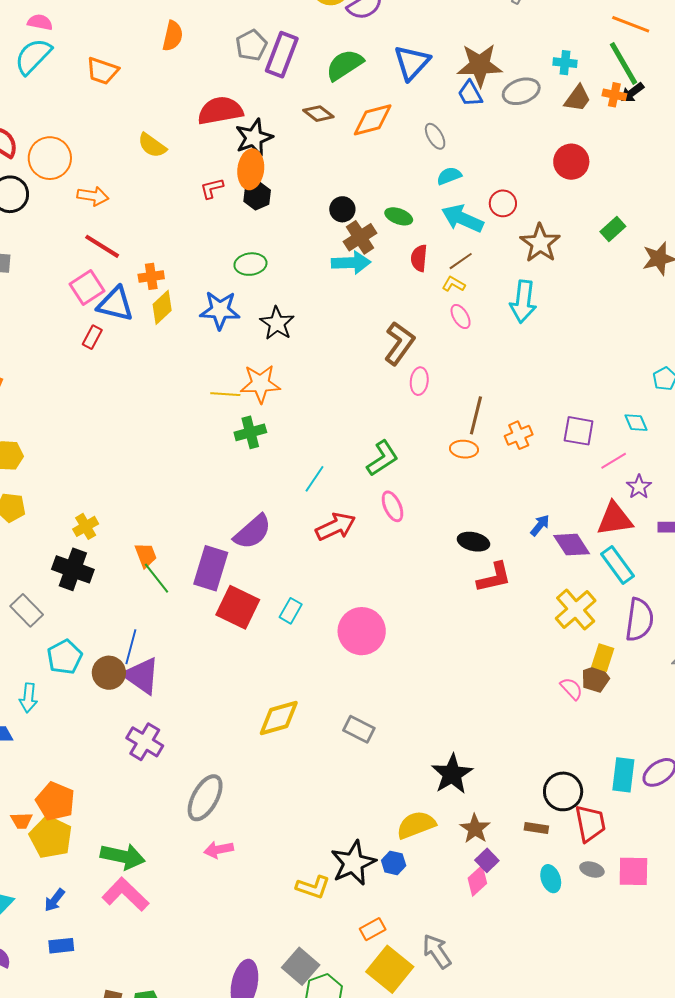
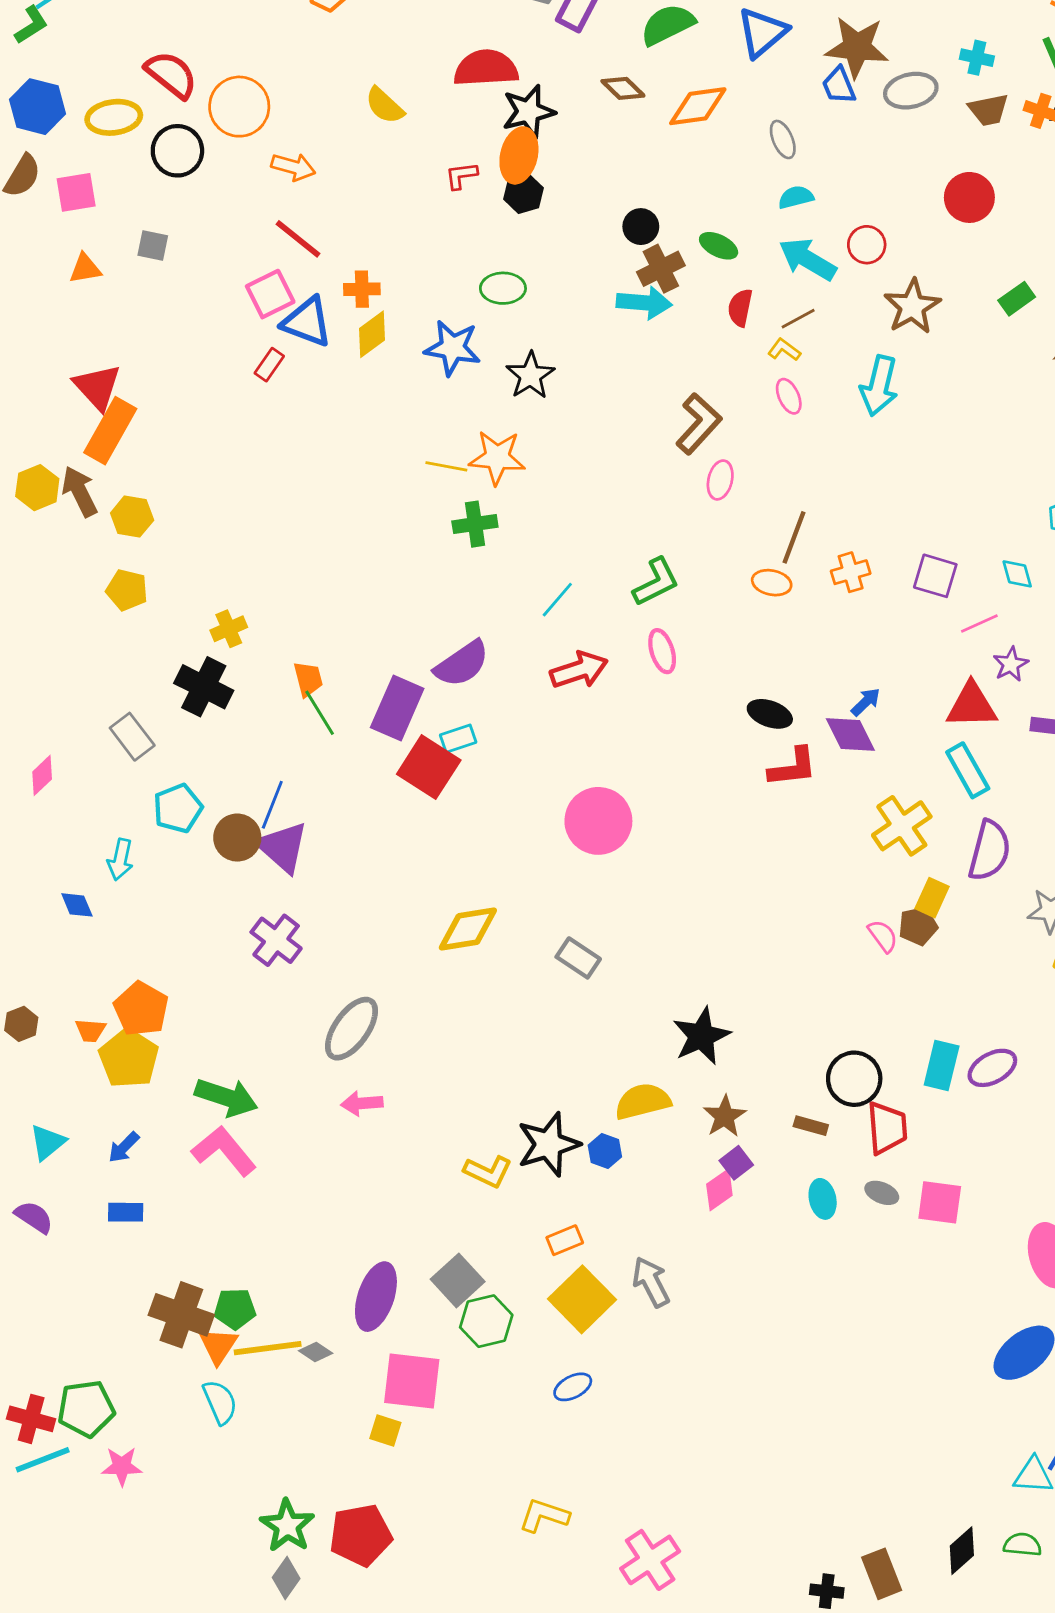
brown trapezoid: (577, 98) -> (989, 110), turned 36
purple diamond: (572, 545) -> (850, 734), moved
cyan rectangle: (291, 611) -> (458, 739), moved, turned 35

